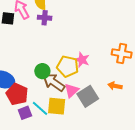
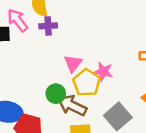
yellow pentagon: (68, 66) -> (87, 83), turned 30
pink triangle: (72, 90) -> (73, 63), moved

